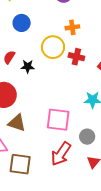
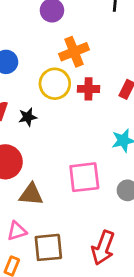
orange cross: (72, 27) -> (74, 52), size x1.5
red arrow: (61, 154) -> (103, 248), moved

